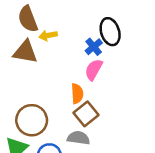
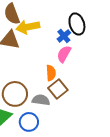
yellow arrow: (48, 35) -> (28, 27), size x1.6
gray semicircle: (78, 138) -> (41, 100), moved

